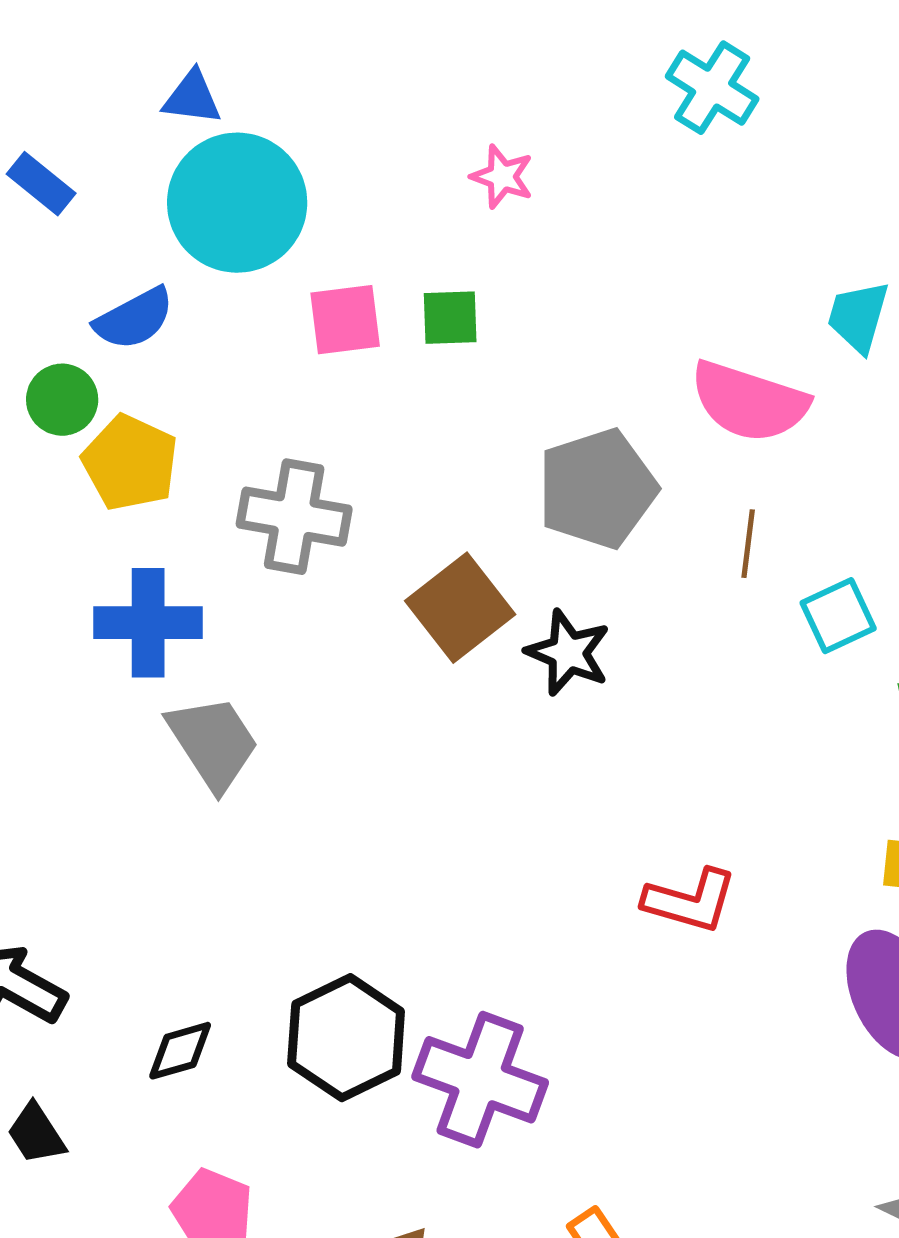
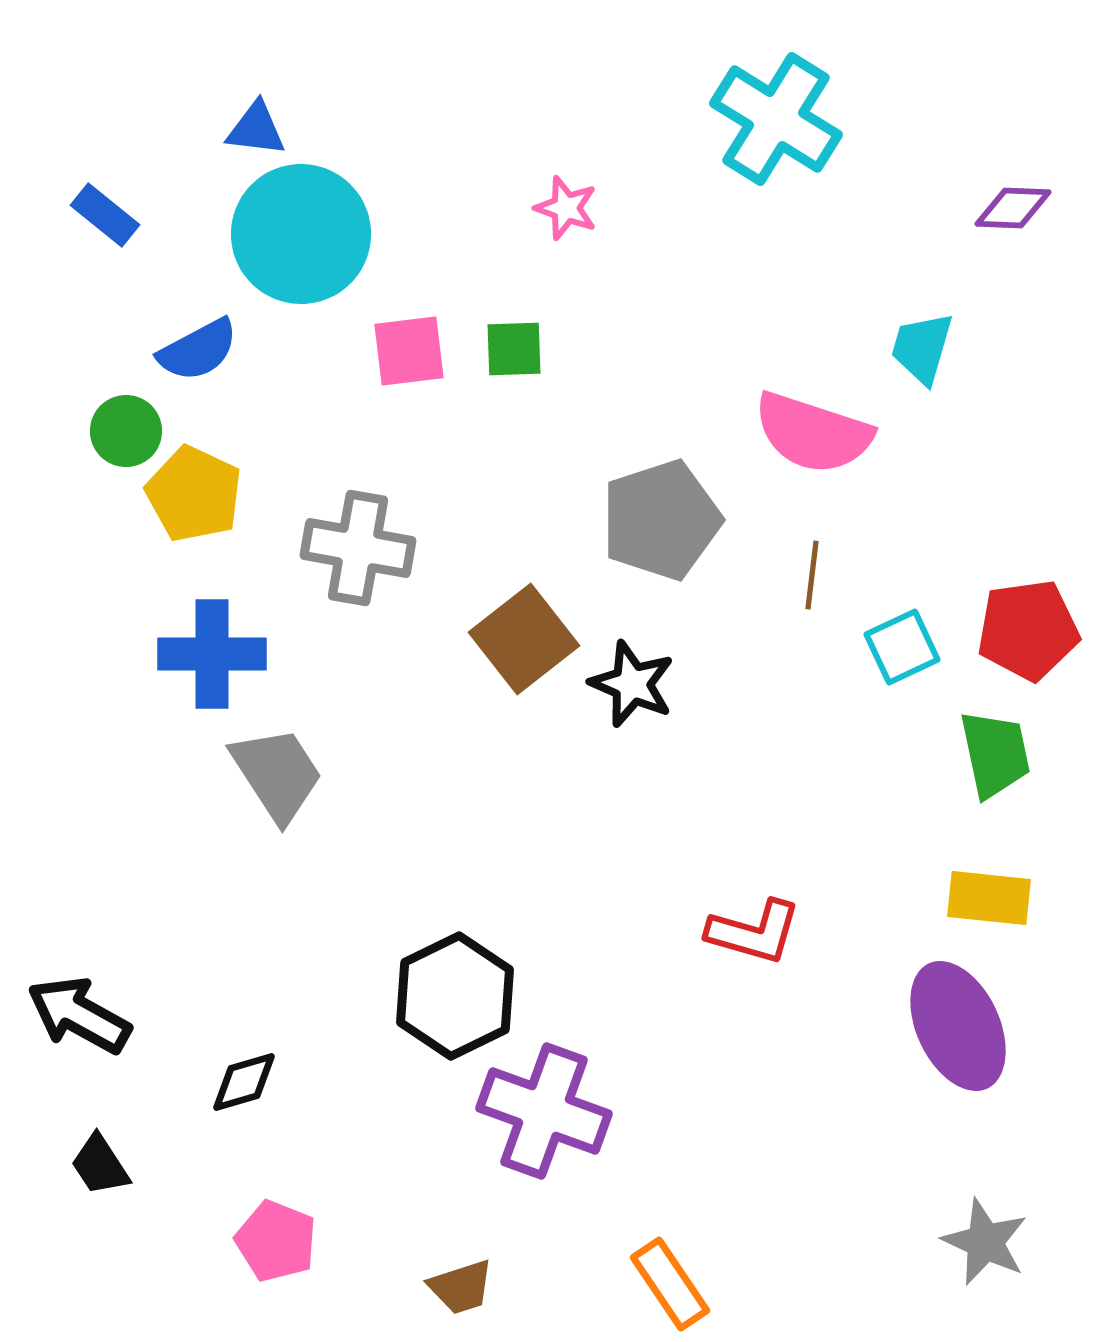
cyan cross: (712, 88) -> (776, 119), size x1.4
black hexagon: (346, 1038) -> (455, 996), moved

